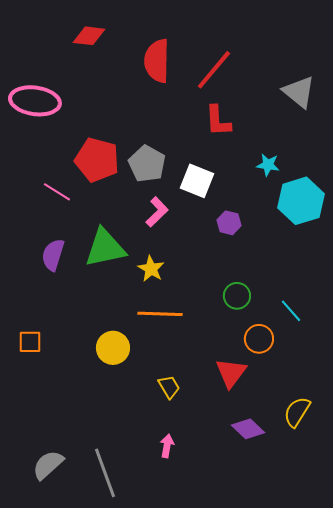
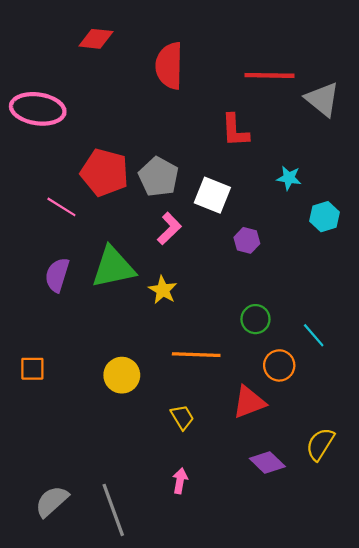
red line: (214, 70) -> (270, 75), moved, turned 51
cyan hexagon: (301, 201) -> (324, 217), size x0.6
orange line: (160, 314) -> (196, 355), moved
red triangle: (231, 373) -> (249, 402), turned 32

